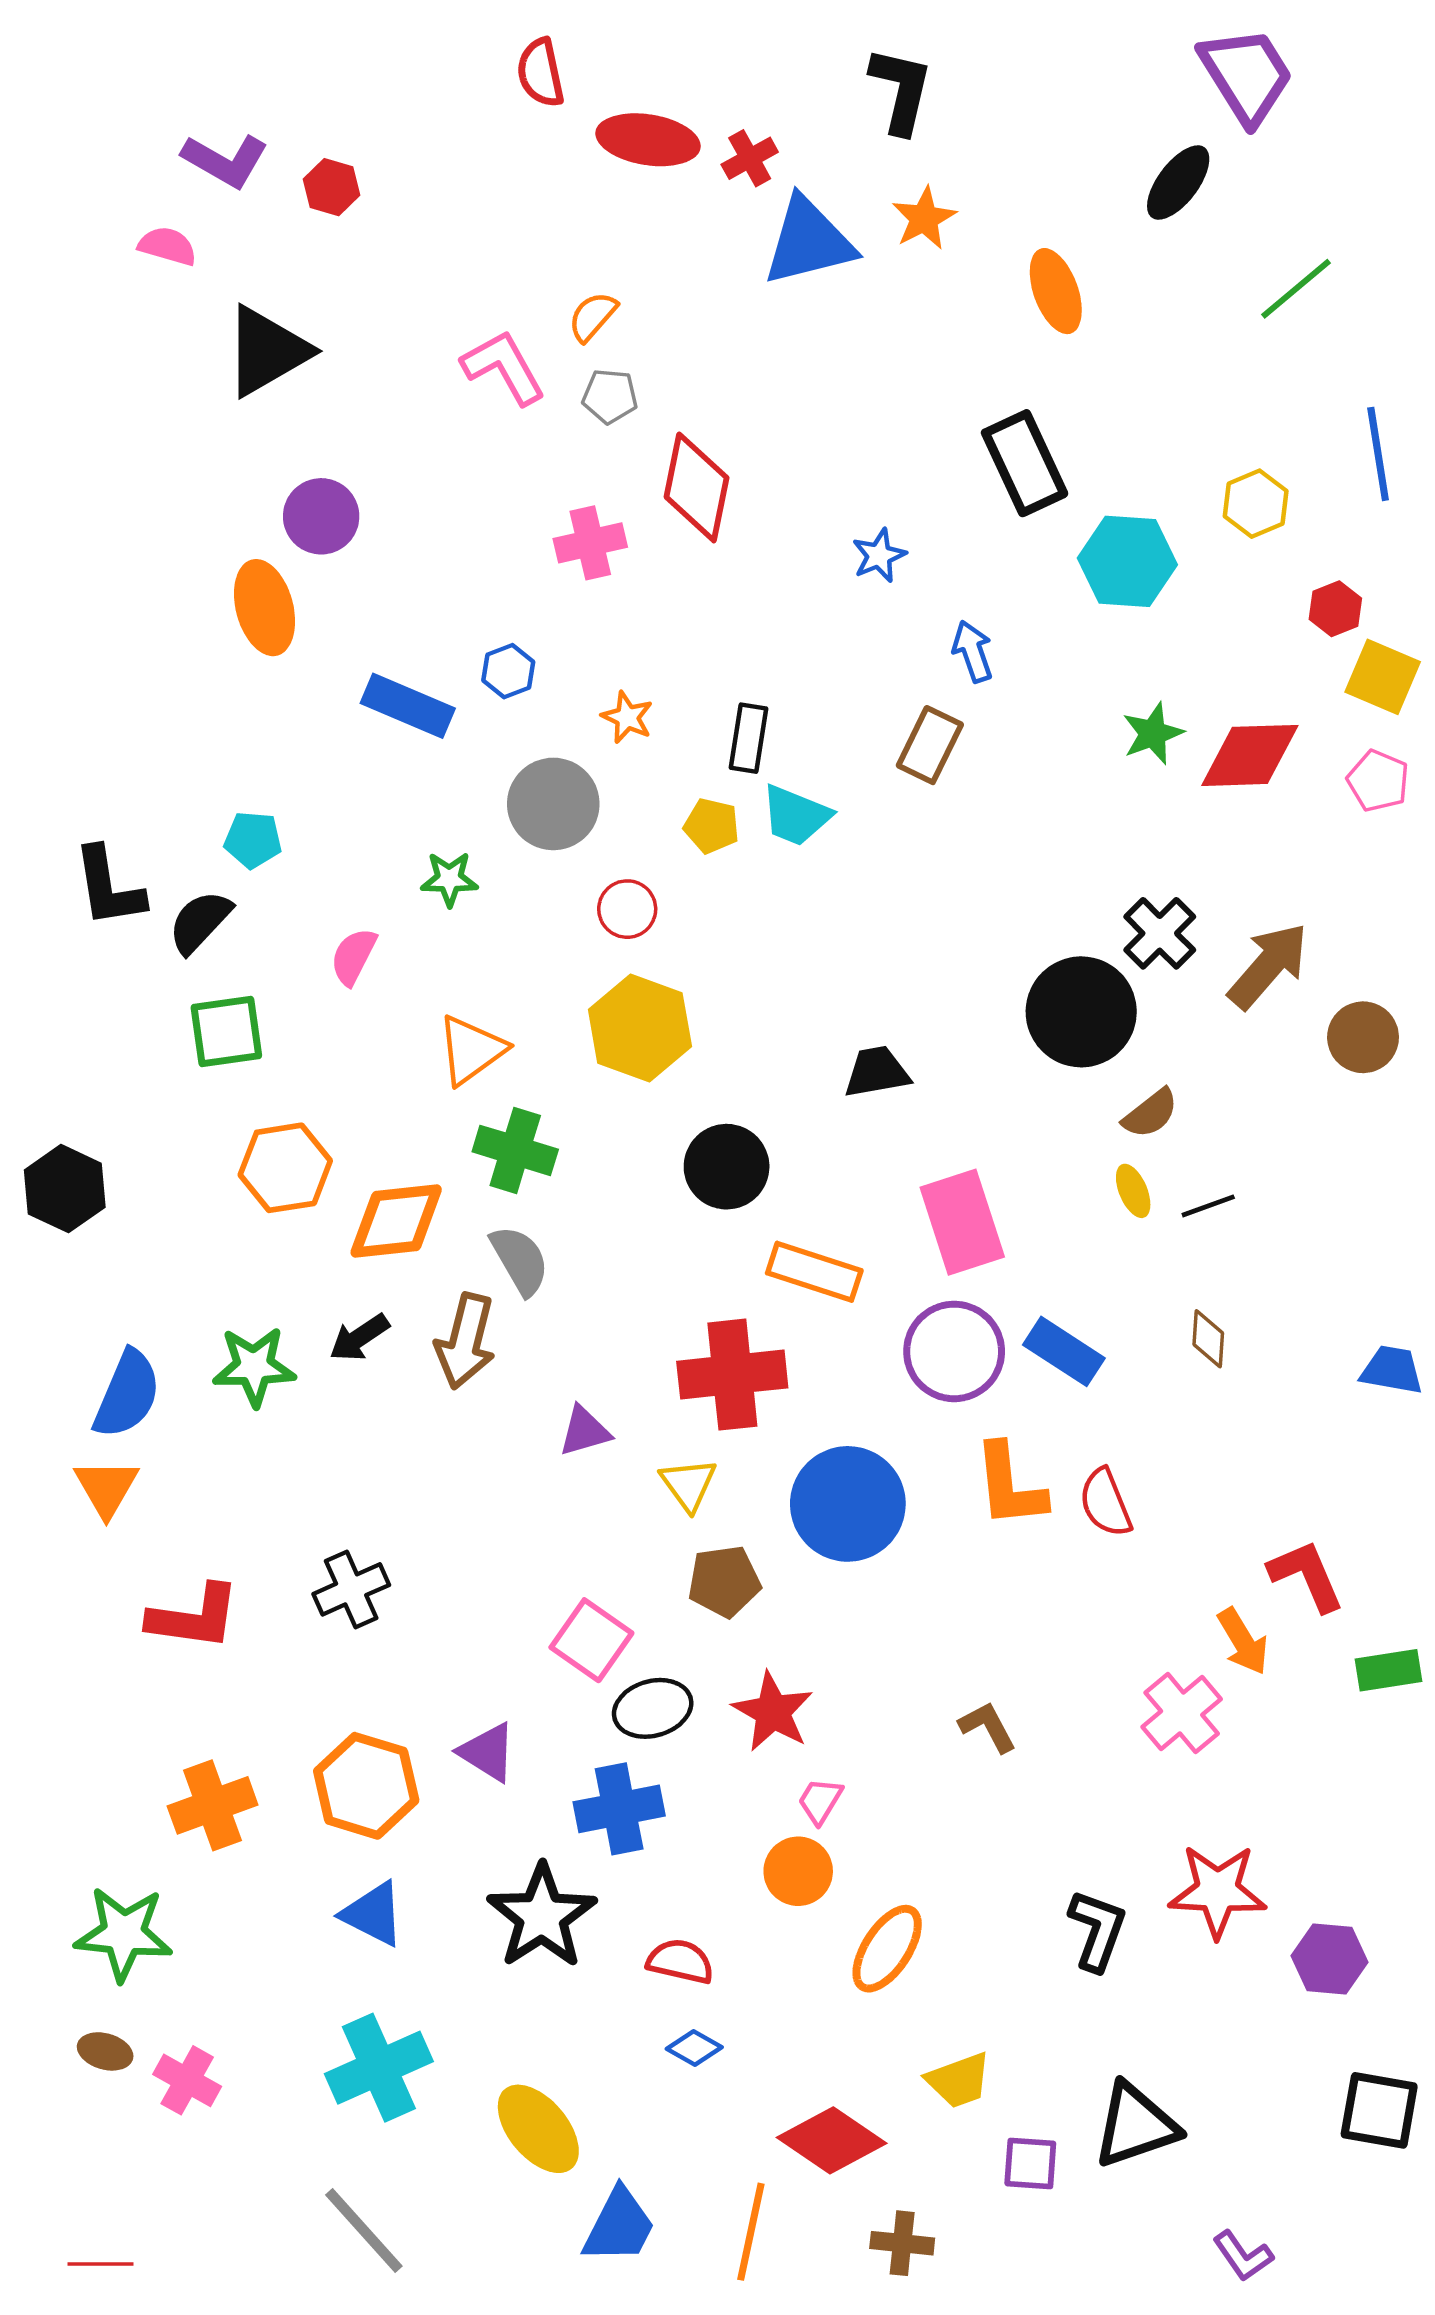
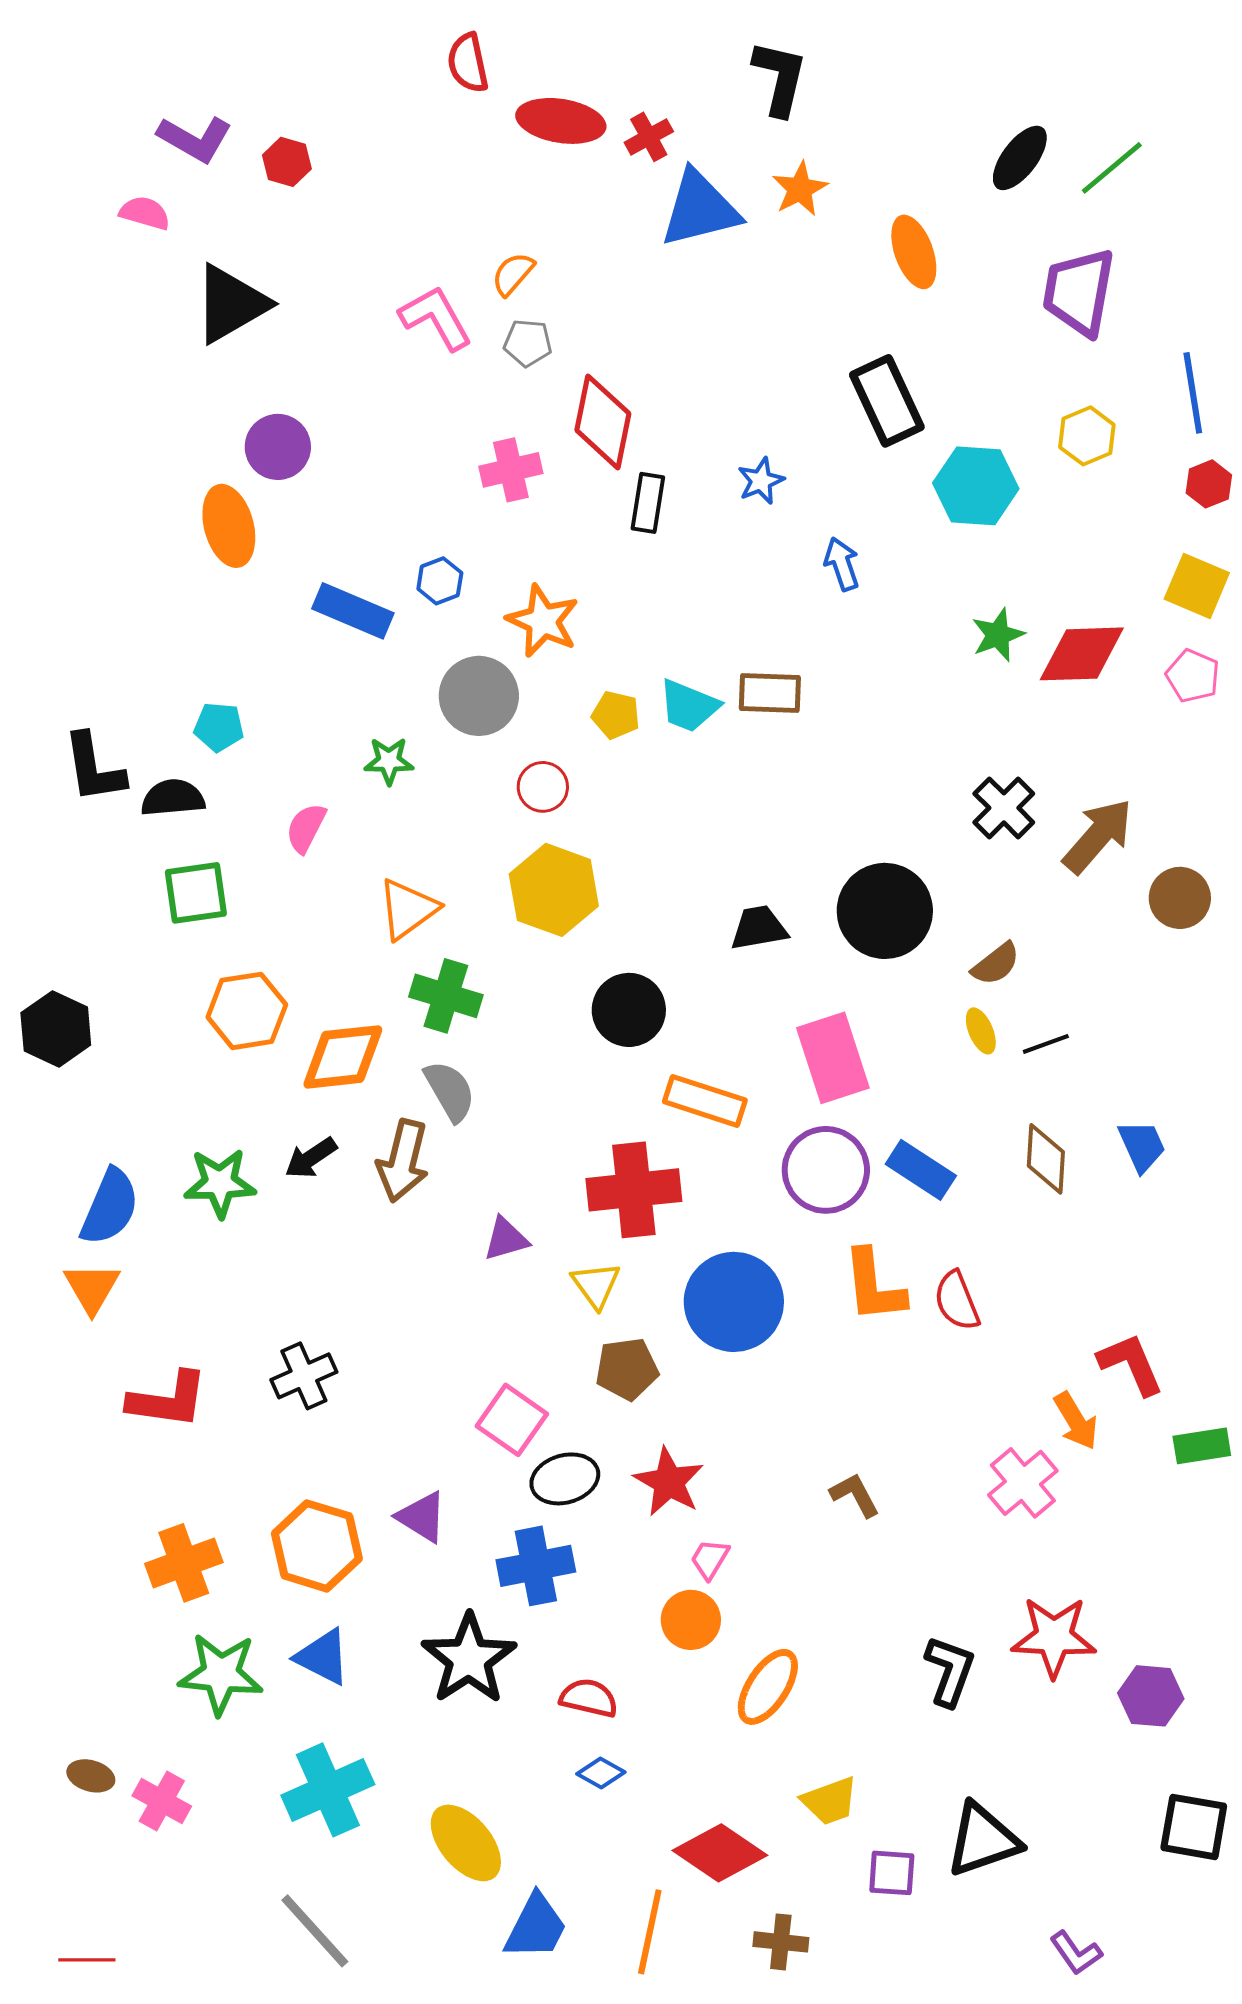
purple trapezoid: (1246, 75) -> (1079, 292), moved, turned -138
green line: (1296, 289) -> (1112, 168), moved
red hexagon: (1335, 609) -> (1209, 484), moved
orange star: (627, 717) -> (543, 621), size x1.6
black rectangle: (749, 738) -> (648, 503), moved
brown rectangle: (930, 745) -> (770, 693), moved, turned 66
black semicircle: (200, 922) -> (173, 798), turned 42
black circle: (1081, 1012) -> (885, 911), moved
brown diamond: (1208, 1339) -> (1046, 1159), size x1.4
blue trapezoid: (1392, 1370) -> (1142, 1146), moved, turned 56
green star: (124, 1934) -> (221, 1674), moved

